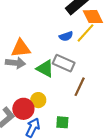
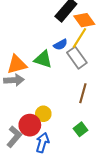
gray rectangle: (64, 63) -> (77, 58), moved, turned 40
green triangle: (45, 69) -> (43, 59), moved
green square: (62, 122) -> (80, 129), moved, turned -32

